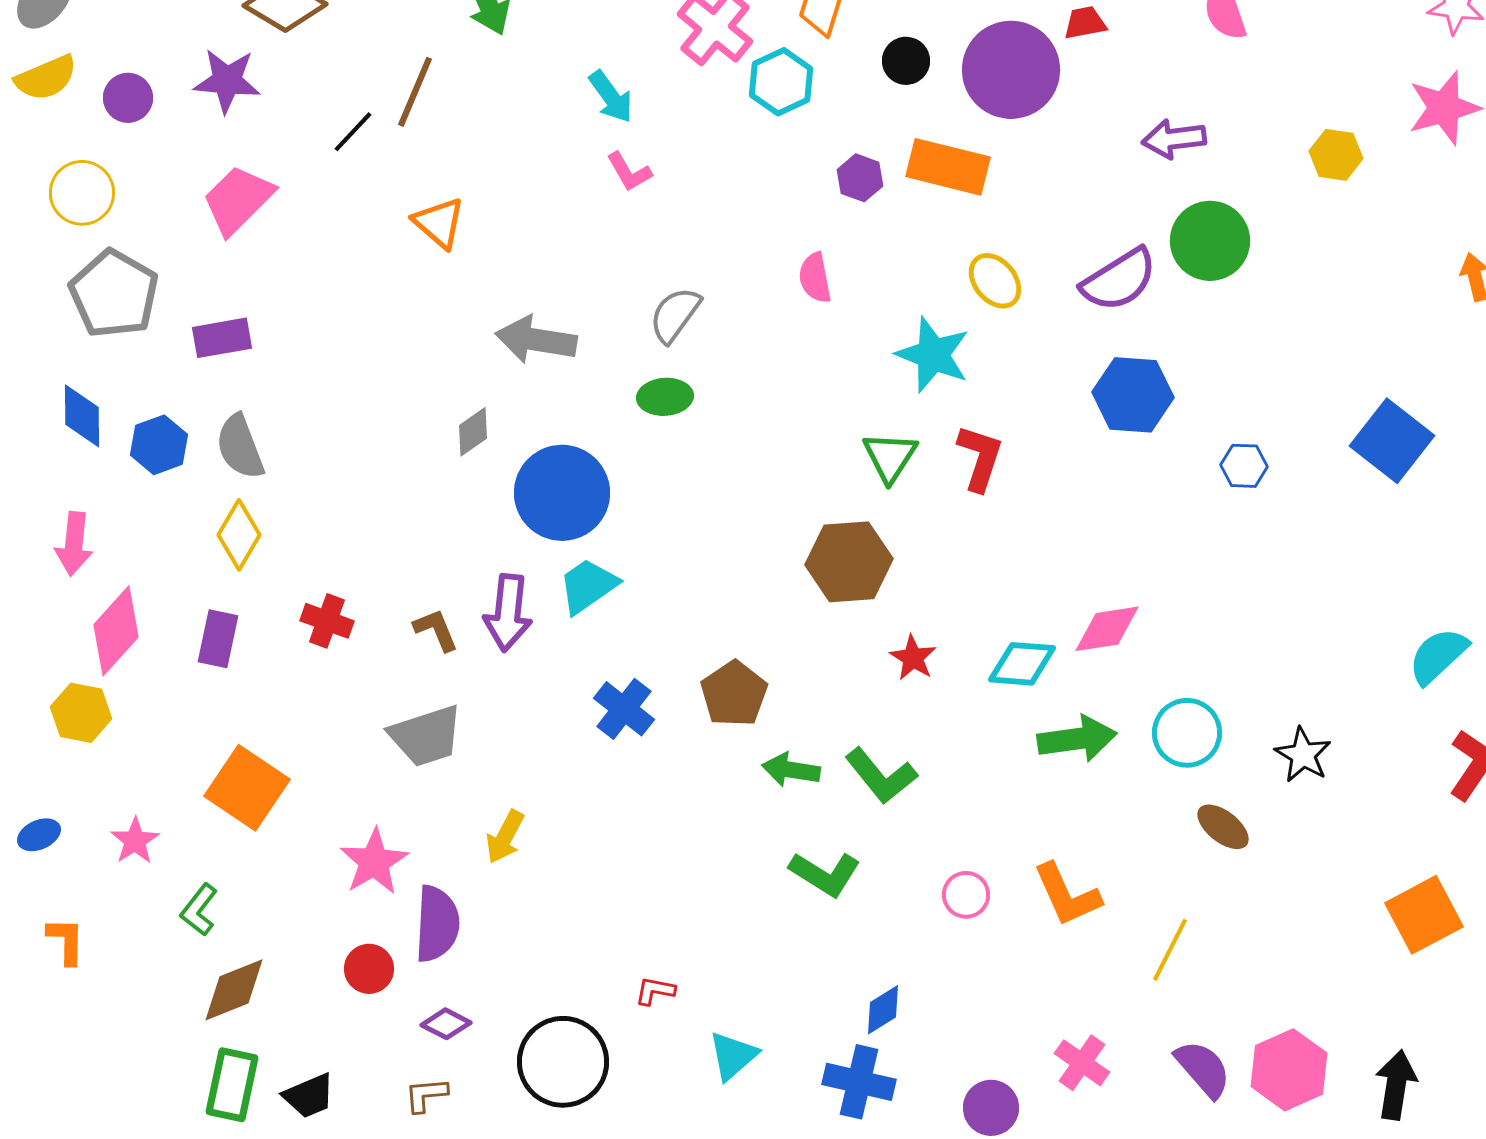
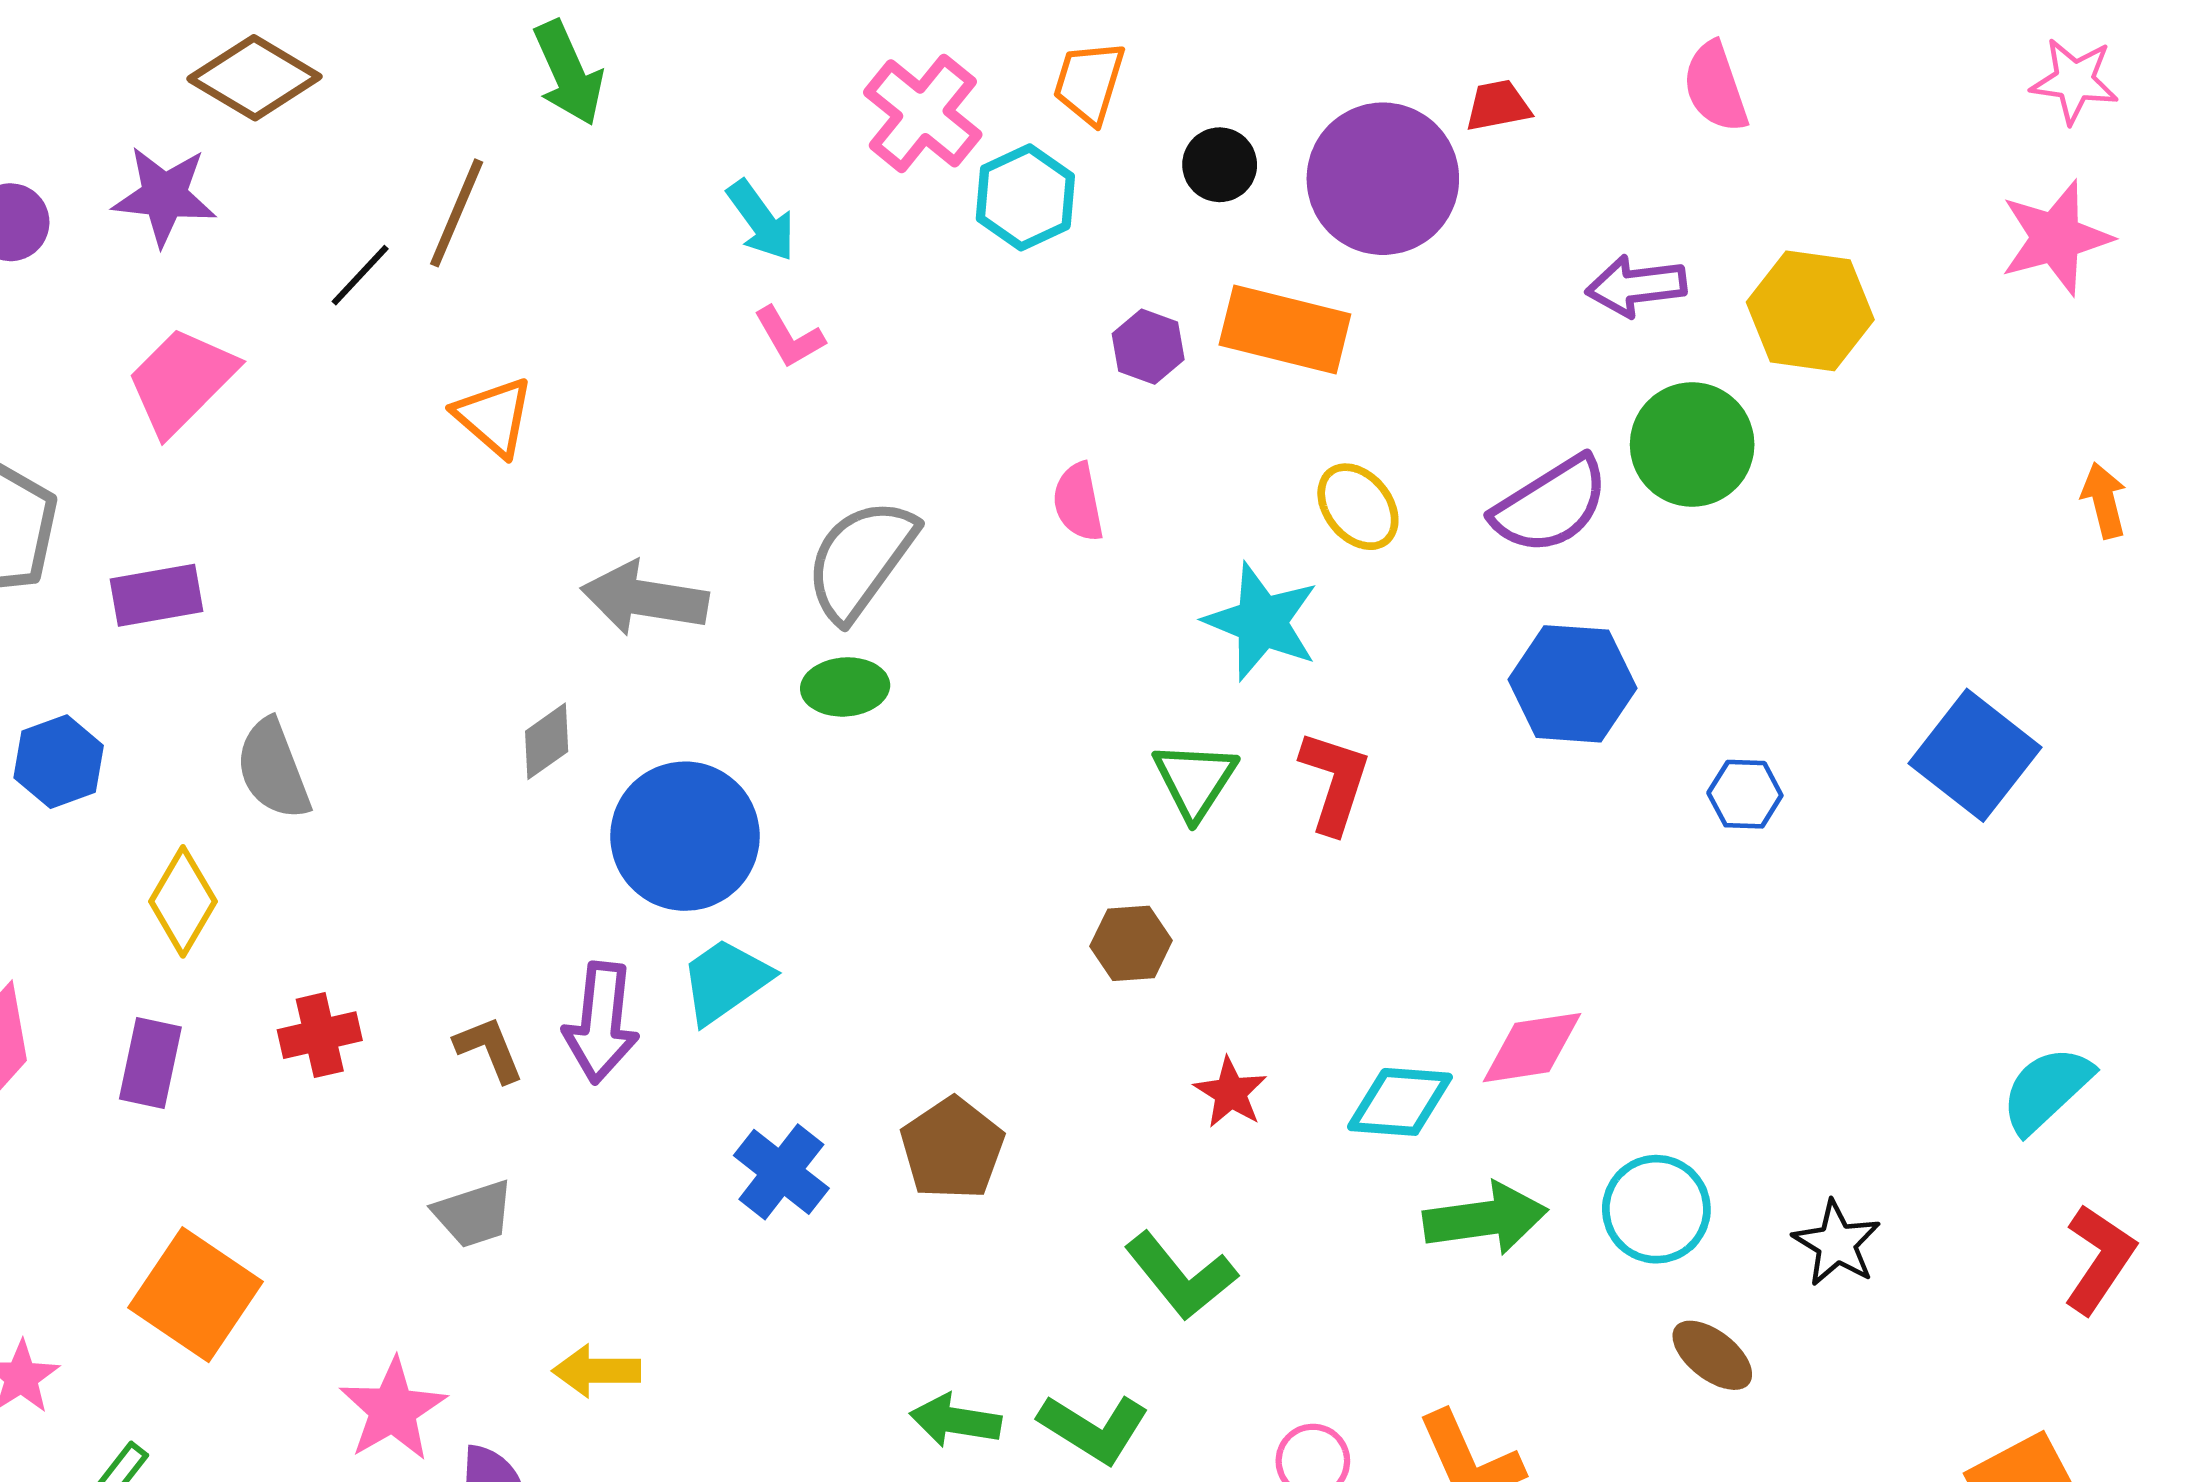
yellow hexagon: (1336, 155) -> (1810, 311), moved, size x1.5
gray semicircle: (675, 315) -> (861, 560), size x1.4
gray semicircle: (240, 447) -> (273, 769), moved
brown hexagon: (849, 562) -> (1131, 943), size x0.6
red cross: (327, 621) -> (320, 1035), turned -33
gray trapezoid: (426, 736) -> (474, 1214), size x0.7
green arrow: (791, 770) -> (955, 1421), moved
yellow arrow: (505, 837) -> (596, 1371), turned 62

